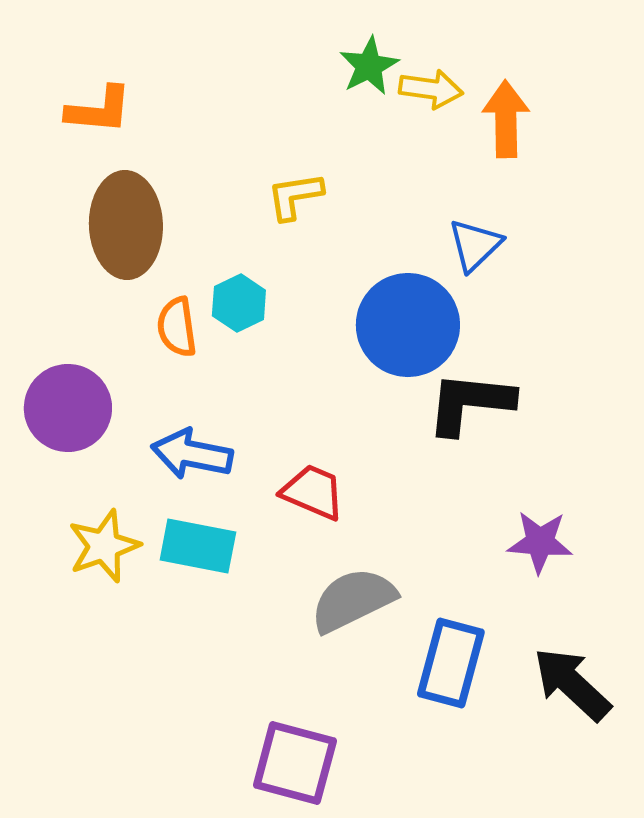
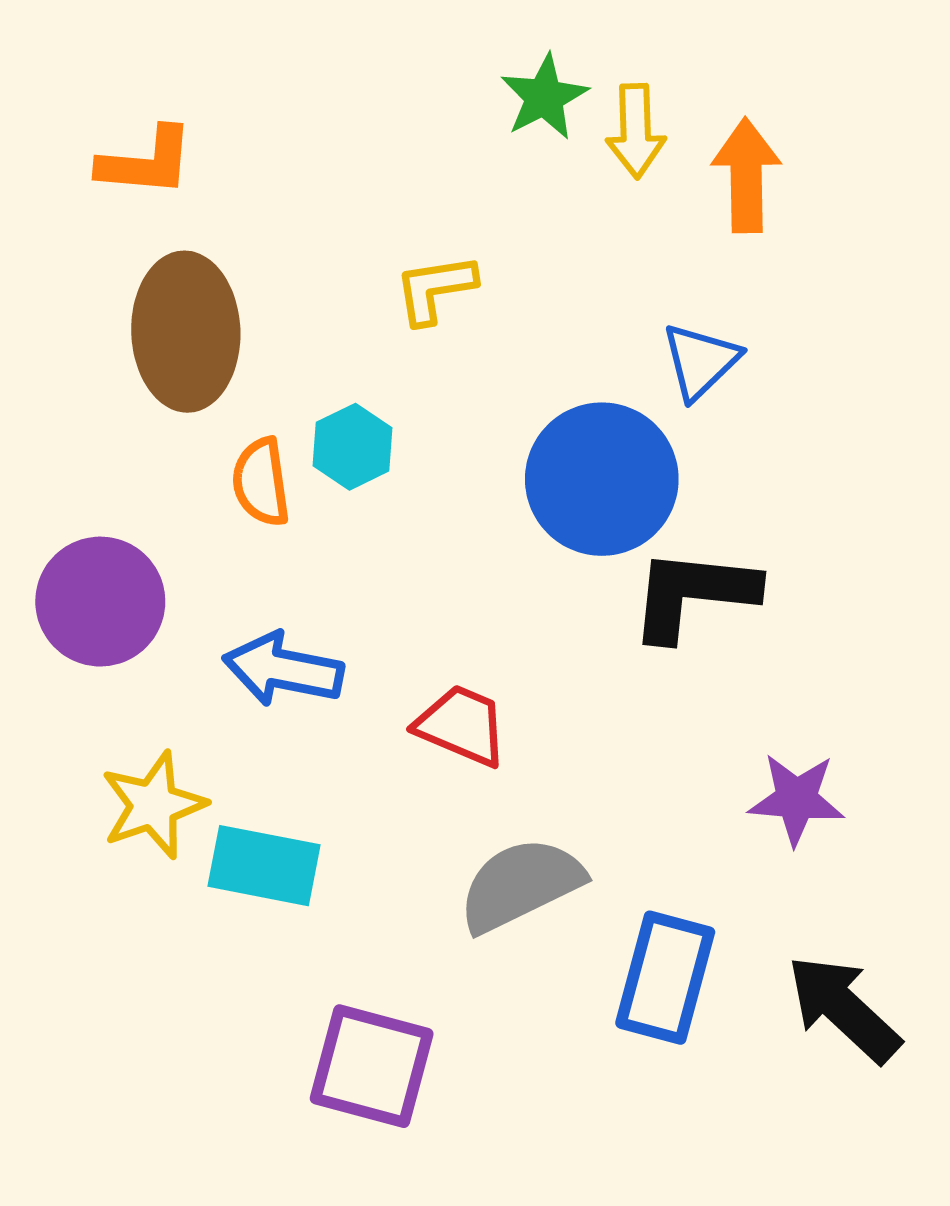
yellow arrow: (431, 89) -> (636, 131), turned 80
cyan rectangle: (198, 546) -> (264, 866), moved
purple square: (295, 763) -> (372, 1066), moved

